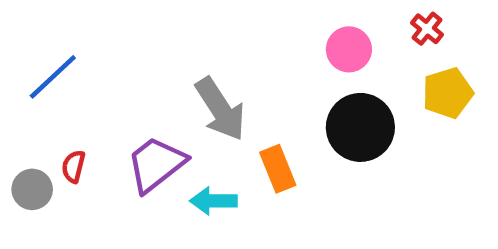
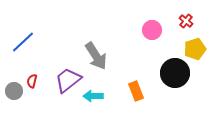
black circle: (360, 127) -> (175, 73), moved
orange rectangle: (278, 169) -> (136, 91), moved

